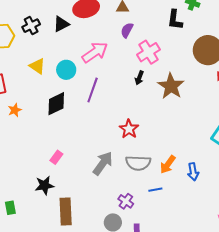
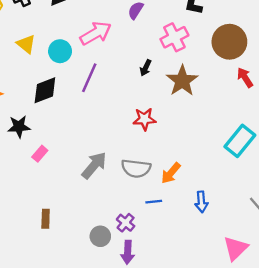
pink cross: (148, 52) -> (174, 37), moved
red star: (129, 129) -> (144, 119), moved, turned 30
blue arrow: (193, 172) -> (201, 202), moved
black star: (44, 185) -> (19, 127), moved
purple cross: (126, 201) -> (126, 223), moved
brown rectangle: (66, 212) -> (46, 219), size x0.6

